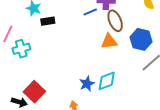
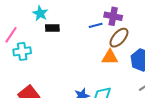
brown ellipse: (115, 21) -> (119, 38), turned 55

